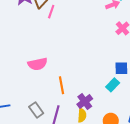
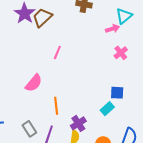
pink line: (51, 12) -> (57, 53), moved
pink semicircle: (38, 64) -> (34, 83), turned -42

